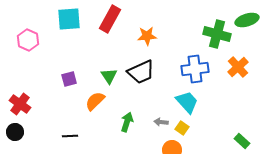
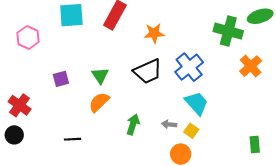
blue cross: (195, 69) -> (189, 67), moved, turned -32
green triangle: (109, 76) -> (100, 76), moved
purple square: (69, 79) -> (61, 79), moved
green rectangle: (242, 141) -> (255, 145), turned 42

